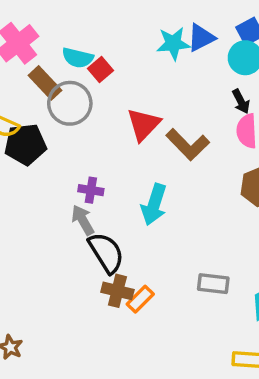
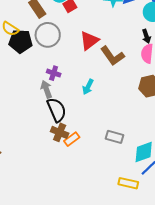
gray circle: (70, 103) -> (48, 35), moved
cyan arrow: (154, 205) -> (88, 87), size x0.7

